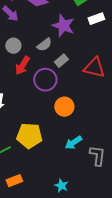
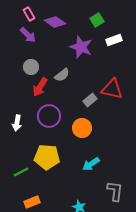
gray semicircle: (44, 45) -> (62, 75), moved
gray rectangle: (61, 61) -> (90, 100), moved
purple circle: (45, 80) -> (49, 116), moved
gray L-shape: (97, 156) -> (115, 191), moved

